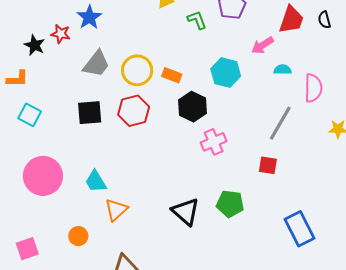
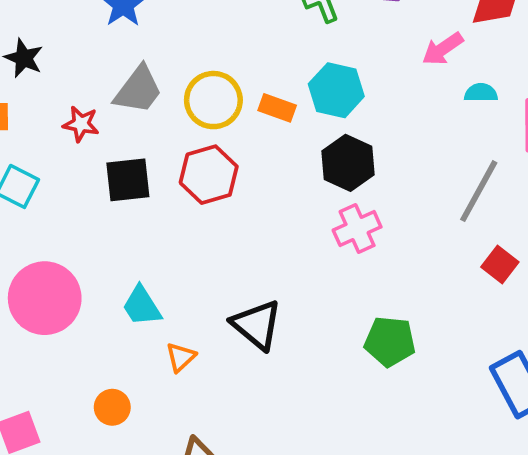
red star: (61, 34) -> (81, 124), moved
cyan hexagon: (226, 73) -> (336, 90), moved
black hexagon: (192, 107) -> (348, 163), moved
red square: (268, 165) -> (500, 265), moved, turned 30
orange triangle: (116, 210) -> (181, 357), size x0.7
black triangle: (186, 212) -> (257, 325), moved

